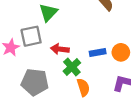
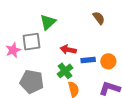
red arrow: (60, 49) -> (68, 50), moved

